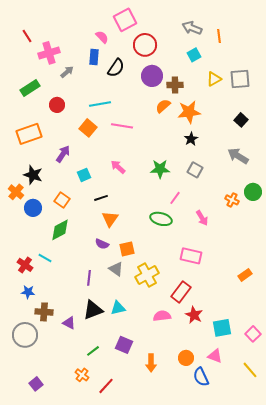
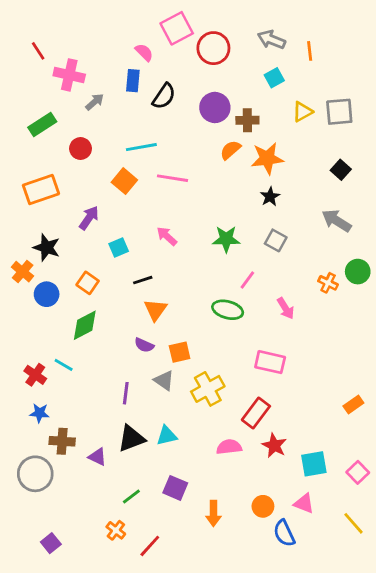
red circle: (145, 45) -> (213, 48), moved
pink cross: (49, 53) -> (69, 75), turned 30
orange rectangle: (245, 275) -> (353, 404), moved

